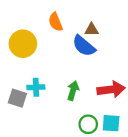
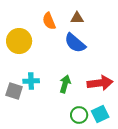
brown triangle: (91, 30) -> (77, 18), moved
cyan square: (111, 123) -> (100, 114), turned -30

